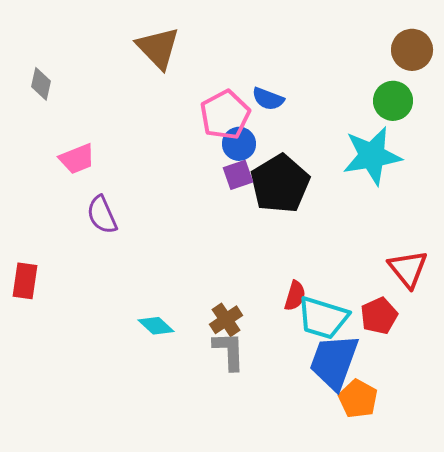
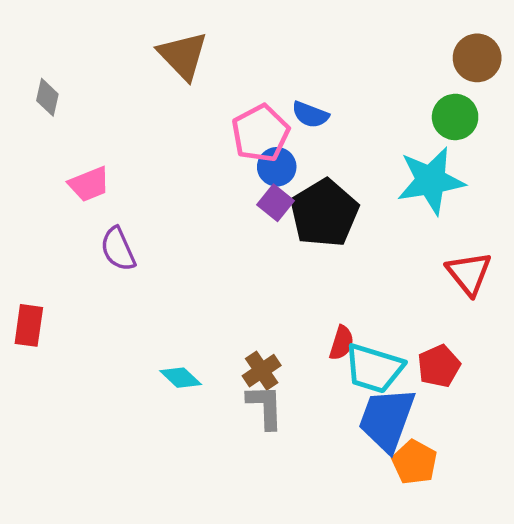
purple square: (238, 175) -> (276, 203), turned -32
red triangle: (408, 269) -> (469, 273), moved

